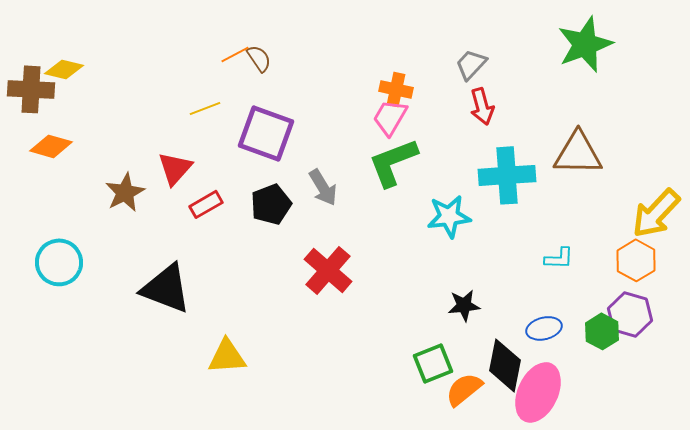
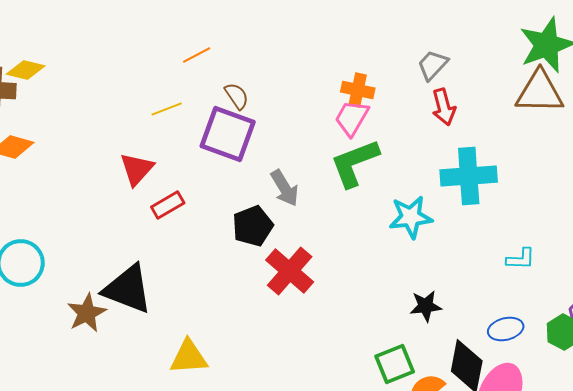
brown semicircle: (259, 58) -> (237, 96), moved
brown triangle: (578, 153) -> (540, 92), moved
brown star: (125, 192) -> (87, 313), moved
black pentagon: (271, 204) -> (253, 226), moved

